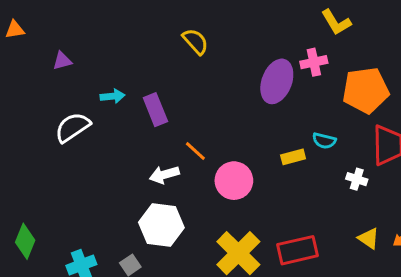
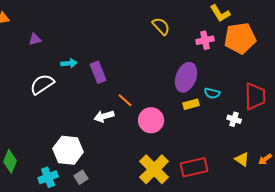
yellow semicircle: (195, 41) -> (161, 26), moved
purple ellipse: (277, 81) -> (186, 77), moved
orange pentagon: (366, 90) -> (240, 38), moved
white hexagon: (161, 225) -> (68, 150), moved

